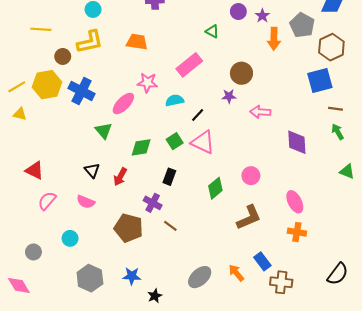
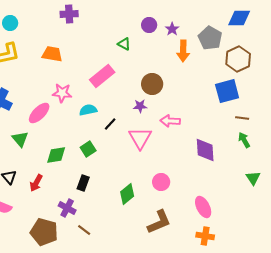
pink triangle: (203, 142) -> (140, 138), moved, turned 35
green triangle: (347, 171) -> (253, 178), turned 35

